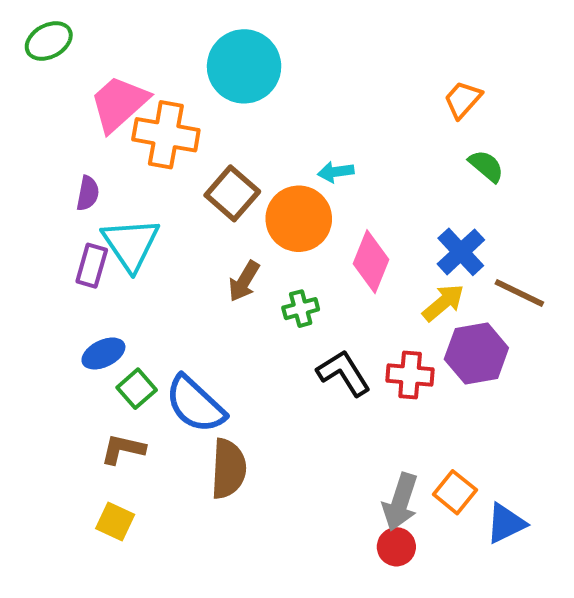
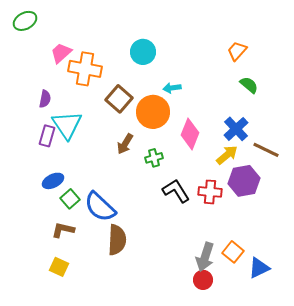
cyan circle: (244, 66) -> (143, 52), moved, size x0.7
pink trapezoid: (119, 104) -> (61, 53), size x0.7

